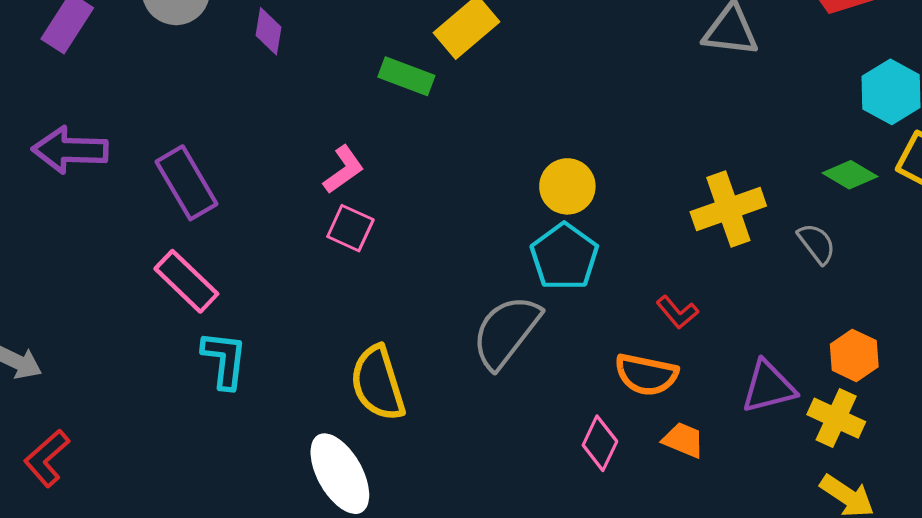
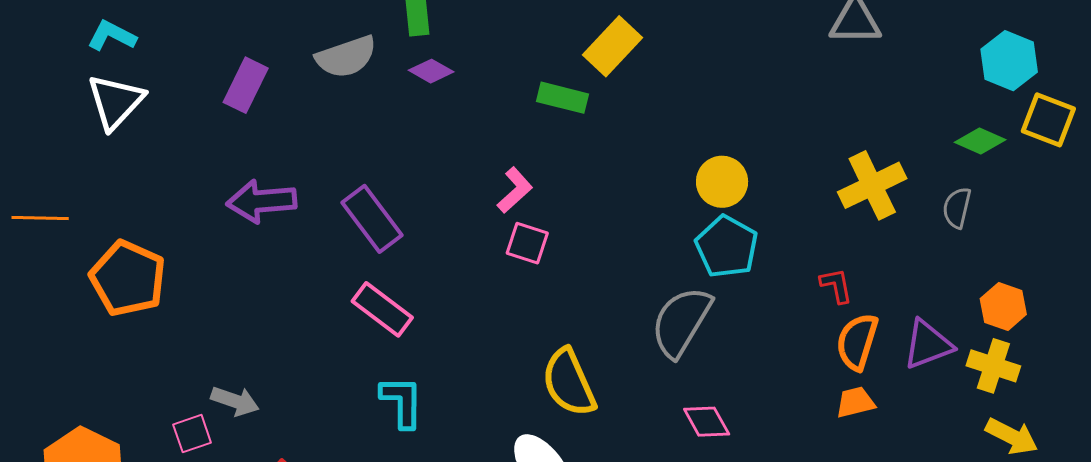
purple diamond: (268, 31) -> (431, 71), turned -63
gray semicircle: (817, 244) -> (957, 208), turned -123
red L-shape: (677, 312) -> (836, 286), turned -144
cyan L-shape: (224, 360) -> (402, 402), moved
orange semicircle: (646, 375) -> (857, 342), moved, turned 102
orange trapezoid: (683, 440) -> (855, 402), turned -30
pink diamond: (600, 443) -> (707, 422), moved, turned -48

